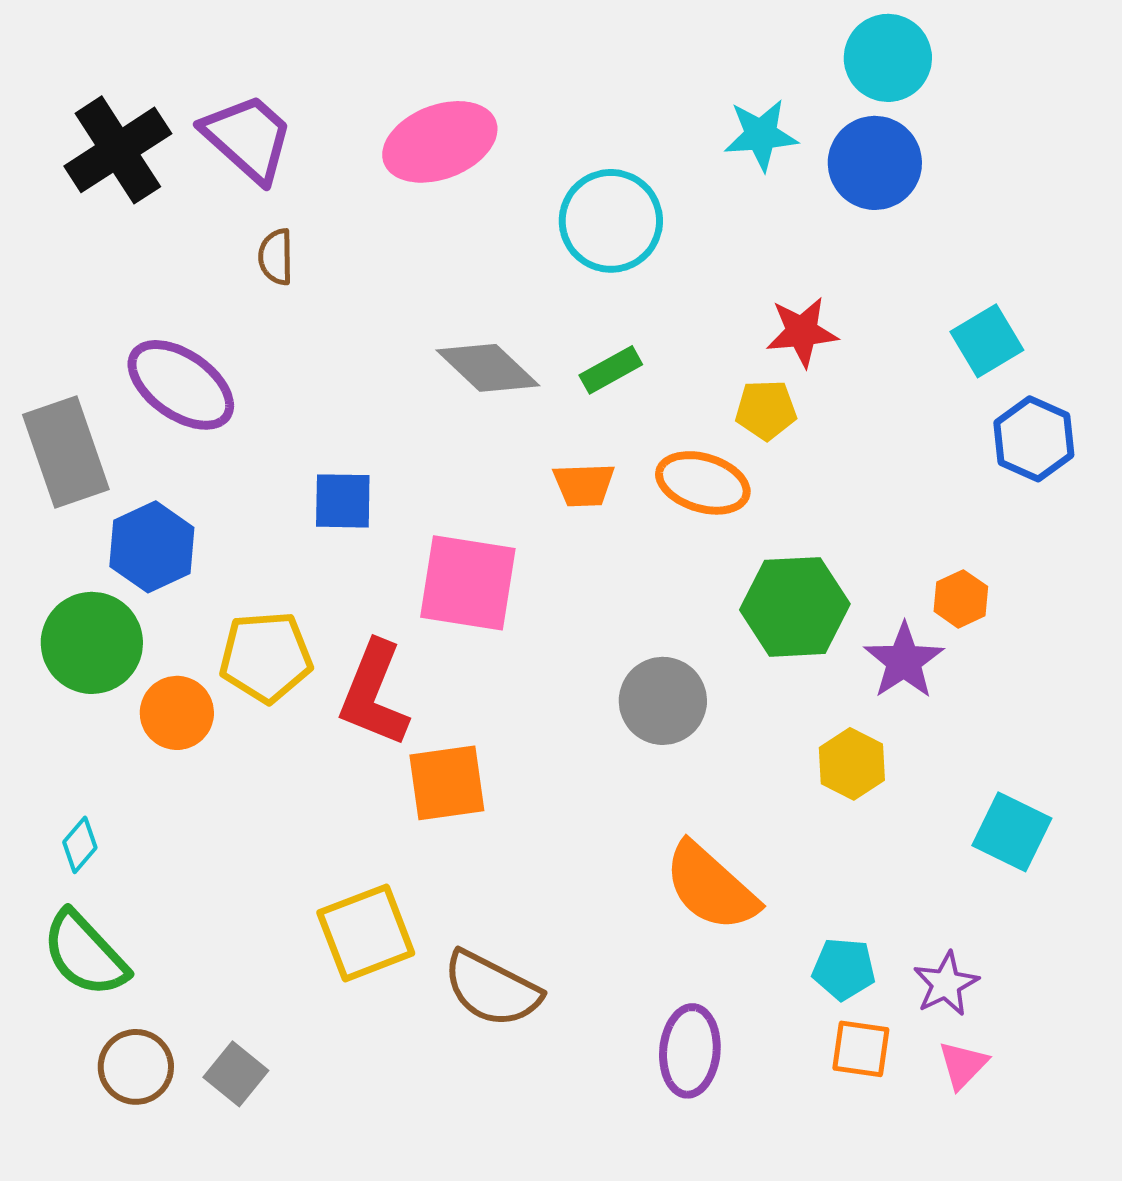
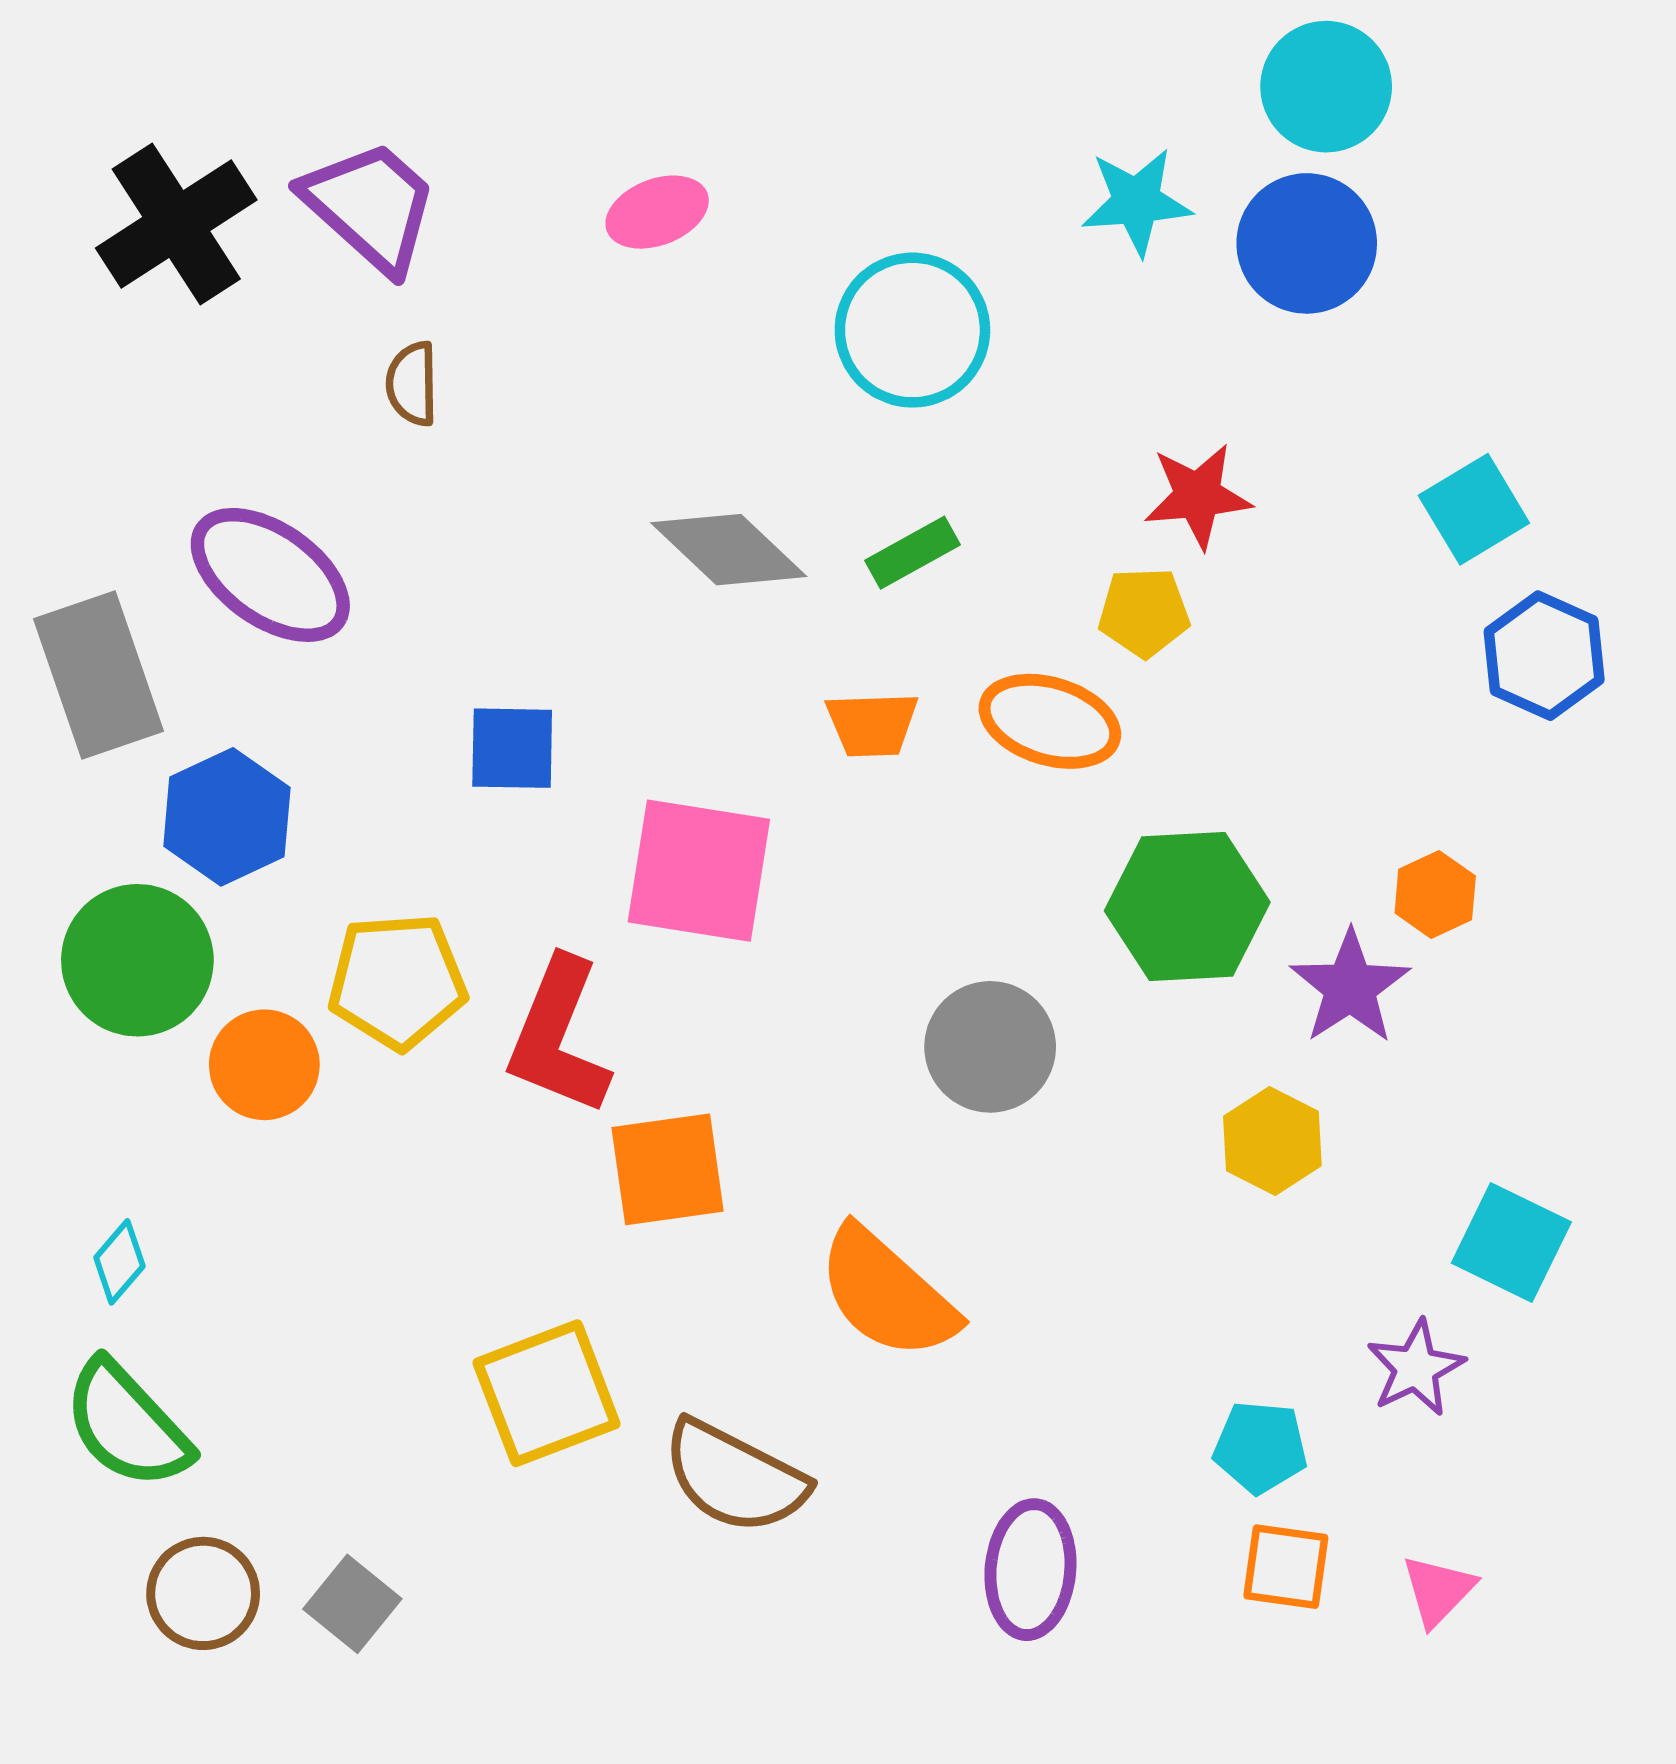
pink ellipse: (440, 142) -> (657, 212), size x0.6
orange semicircle: (711, 887) -> (887, 1293), moved
purple star: (946, 984) -> (1416, 1368), moved

